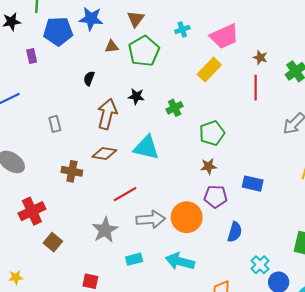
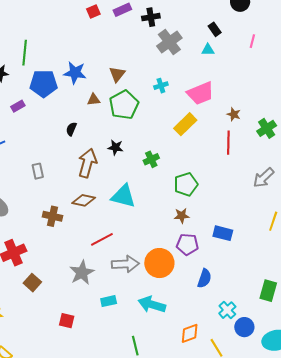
purple rectangle: (32, 56) -> (18, 106), turned 72

